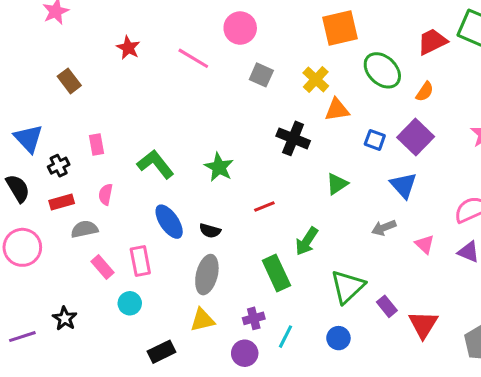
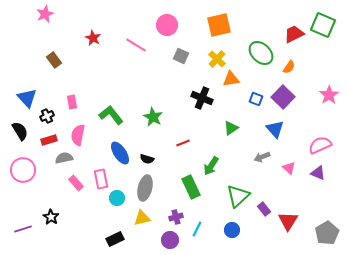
orange square: (340, 28) -> (219, 25), moved
pink semicircle: (106, 194) -> (78, 135), size x1.5
cyan circle: (130, 303) -> (117, 198), moved

